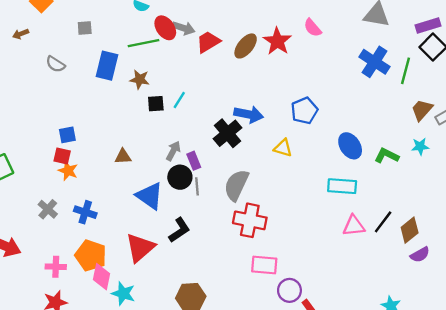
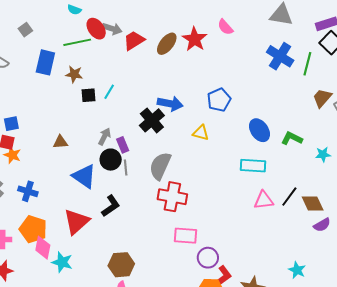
gray square: (85, 28) -> (25, 30), turned -32
cyan star: (420, 146) -> (323, 154), moved
brown diamond: (410, 230) -> (313, 204), turned -75

